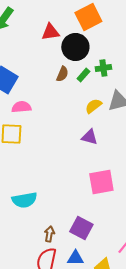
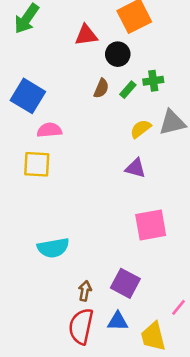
black circle: (75, 47) -> (118, 54), size x0.7

